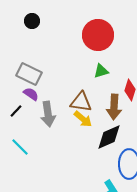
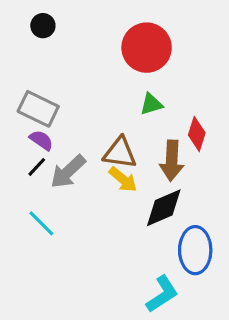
black line: (16, 111) -> (37, 167), moved
gray arrow: (48, 114) -> (68, 172), turned 55
cyan line: (20, 147) -> (41, 223), moved

